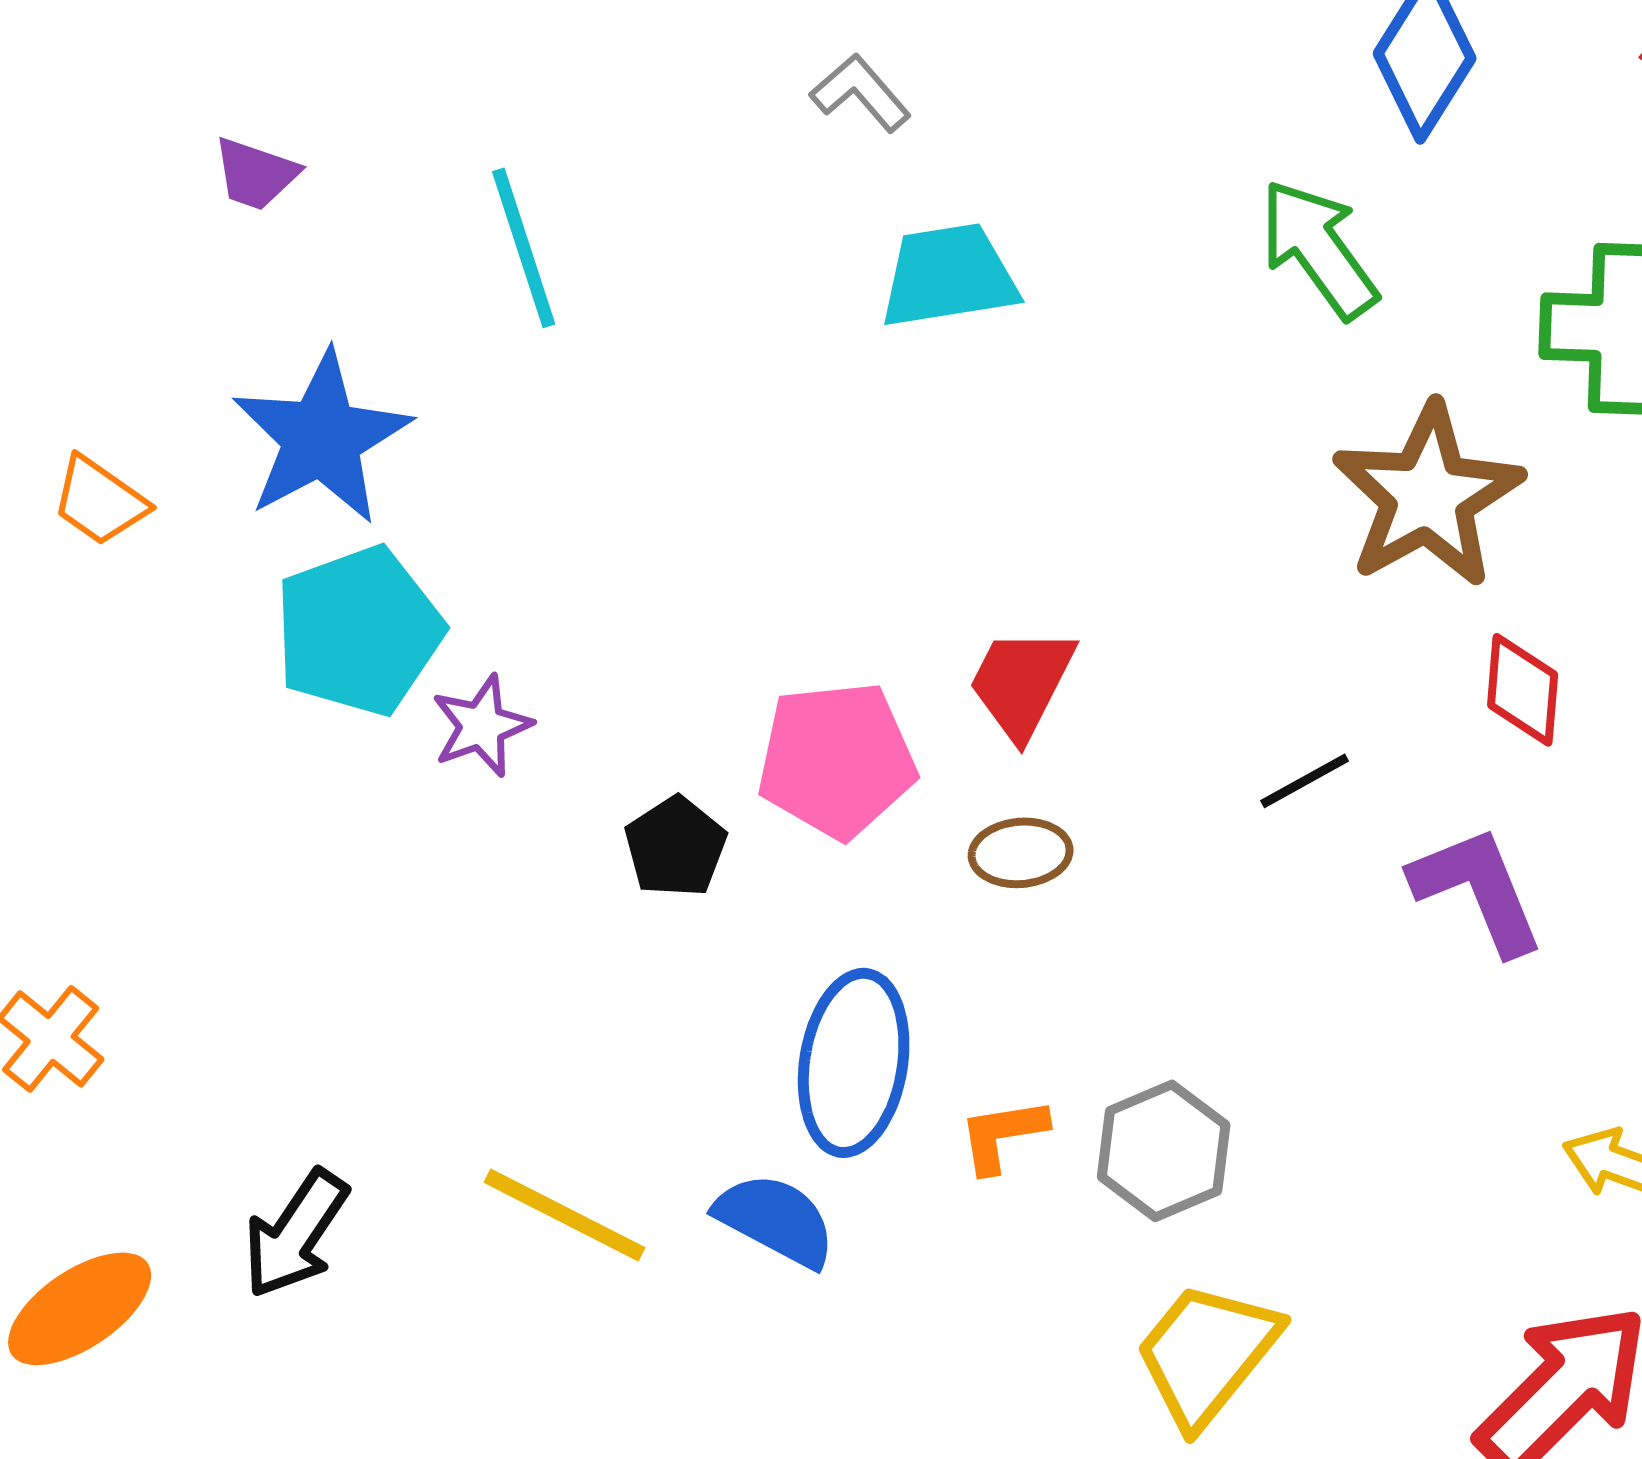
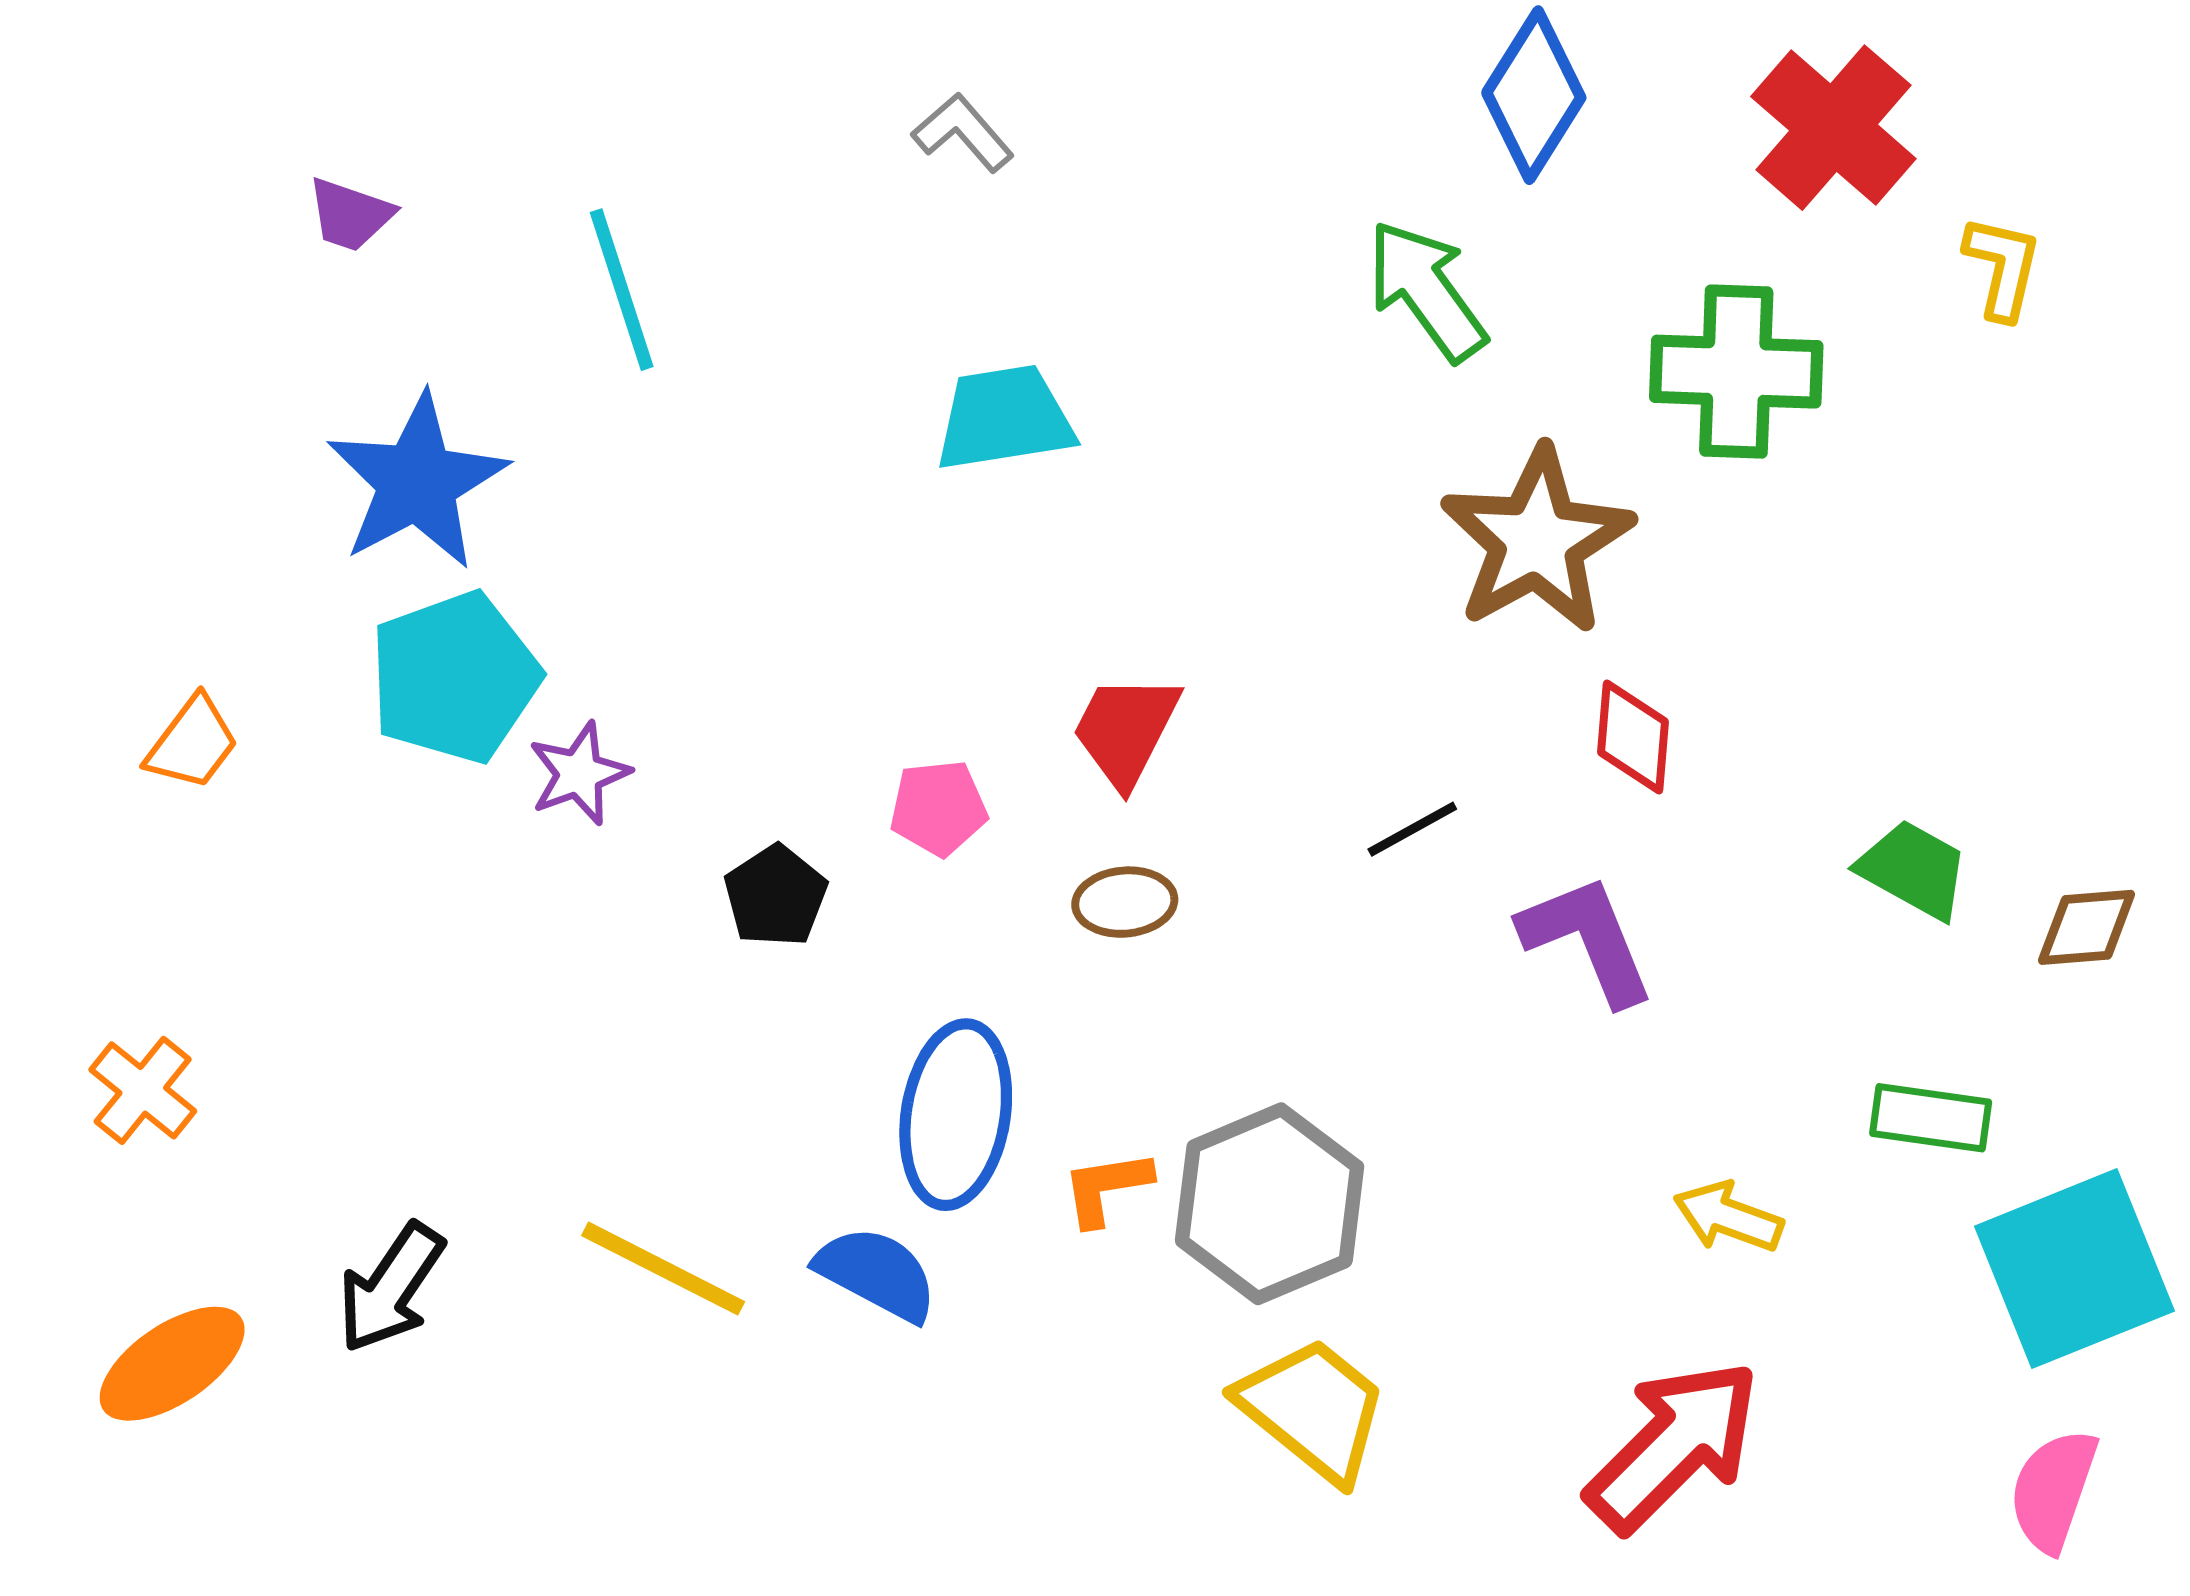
cyan trapezoid: (949, 276) -> (1004, 418), moved
orange trapezoid: (100, 501) -> (192, 743), moved, turned -88
pink pentagon: (837, 760) -> (938, 808), size x0.6
gray hexagon: (1164, 1151) -> (1270, 1204), size x1.4
yellow trapezoid: (1207, 1354) -> (1313, 1409), turned 90

